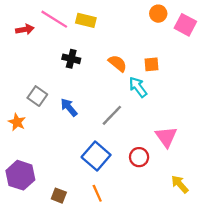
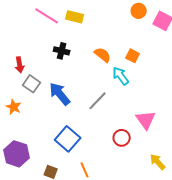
red arrow: (25, 29) -> (20, 65), moved, turned 91
orange square: (151, 64) -> (133, 56), turned 32
blue arrow: (69, 107) -> (60, 94), size x1.4
blue square: (96, 156) -> (68, 139), moved

